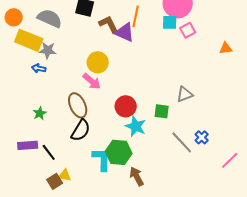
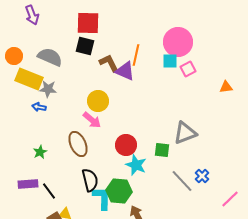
gray triangle: (185, 94) -> (185, 133), size x1.4
black semicircle: (81, 130) -> (90, 180), moved, turned -45

